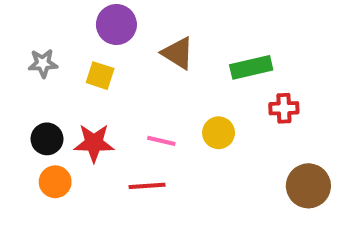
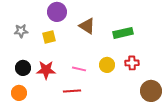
yellow square: (100, 76) -> (49, 37), turned -32
red cross: (284, 108) -> (132, 63), moved
orange circle: (55, 182) -> (19, 93), moved

